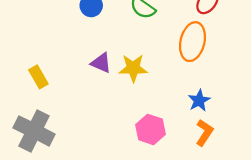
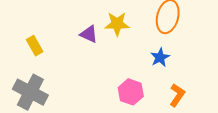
yellow star: (133, 68) -> (117, 24), moved
blue star: (199, 100) -> (160, 57), moved

